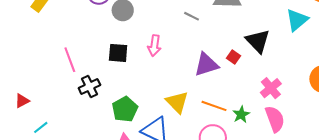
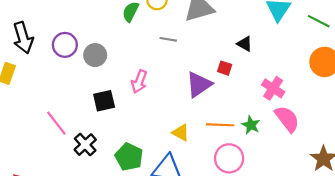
black triangle: (258, 41) -> (245, 44), size x0.6
pink arrow: (154, 46) -> (139, 82), turned 30
yellow triangle: (177, 102) -> (181, 133), size x0.7

